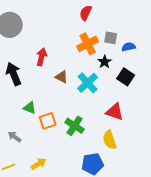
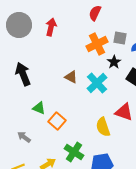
red arrow: (42, 57) -> (51, 27), moved
orange square: (48, 121) -> (57, 121), turned -30
green cross: (75, 126) -> (74, 152), moved
yellow semicircle: (110, 140) -> (103, 127), moved

